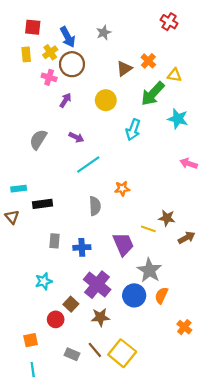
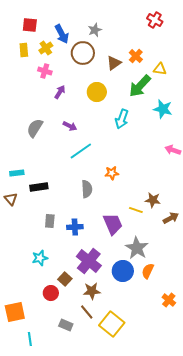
brown circle: (72, 64) -> (83, 53), moved
orange square: (31, 340) -> (15, 312), moved, size x1.5
brown line: (95, 350) -> (87, 312), moved

